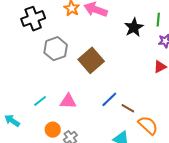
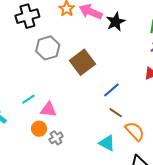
black star: (134, 27) -> (116, 22), moved
blue line: (109, 99) -> (111, 90), moved
pink triangle: (68, 101) -> (48, 110), moved

